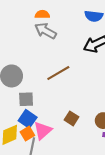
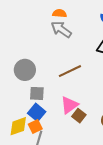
pink triangle: (43, 131) -> (69, 105), moved

